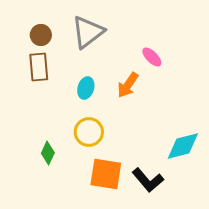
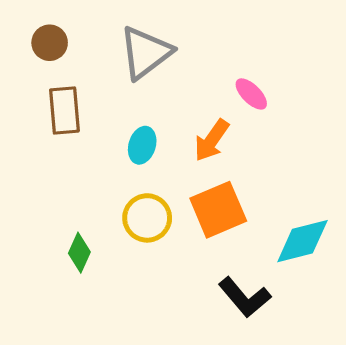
brown circle: (41, 35) -> (50, 43), moved
orange square: (106, 174) -> (218, 210), moved, turned -32

